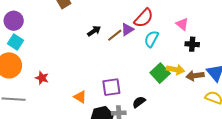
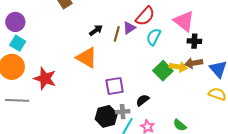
pink triangle: (182, 24) -> (184, 21), size x1.6
brown line: (115, 35) -> (117, 34), turned -35
brown arrow: (195, 76) -> (194, 63), moved
red star: (42, 78) -> (45, 78), size x1.6
orange triangle: (80, 97) -> (87, 58), moved, size x1.6

